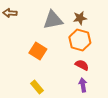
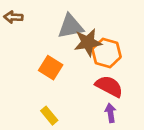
brown star: (80, 18) -> (88, 42), moved, size x1.5
red semicircle: (82, 65) -> (109, 86), size x1.5

